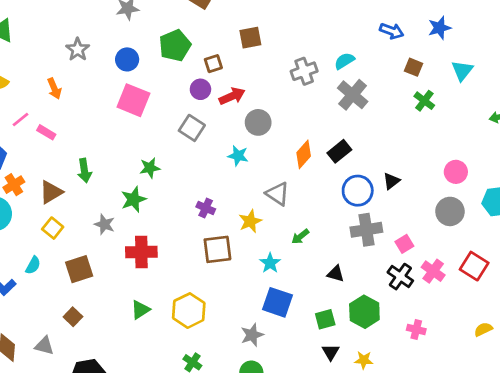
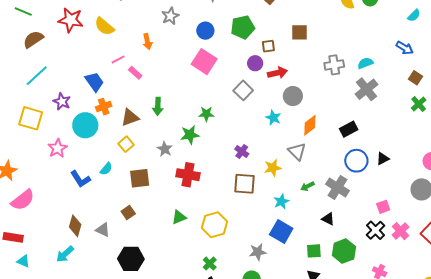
orange diamond: (304, 154) -> (310, 125), moved
gray cross: (366, 230) -> (337, 187), moved, turned 30

